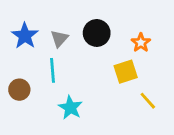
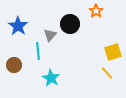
gray triangle: (59, 38) -> (50, 35), moved
orange star: (141, 43) -> (96, 11), moved
yellow square: (126, 72) -> (113, 52), moved

